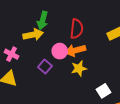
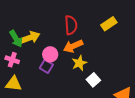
green arrow: (43, 20) -> (16, 39), moved, turned -36
pink circle: (60, 51) -> (50, 54), moved
white square: (103, 91) -> (93, 80), moved

